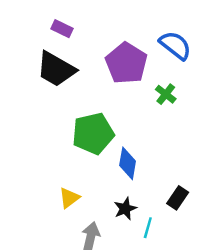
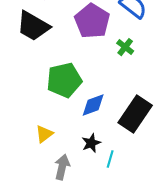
blue diamond: (128, 163) -> (93, 105), turned 60
black rectangle: (178, 198) -> (135, 114), moved, size x1.8

